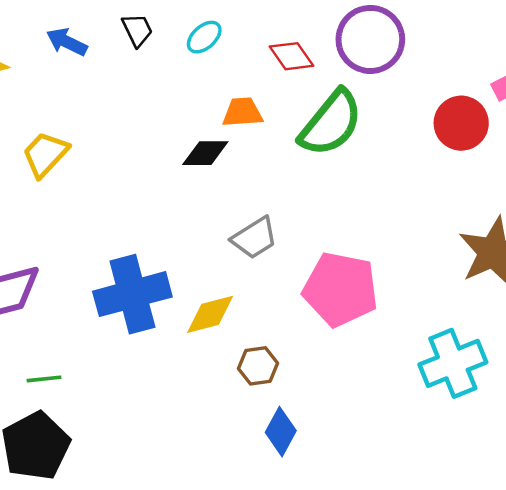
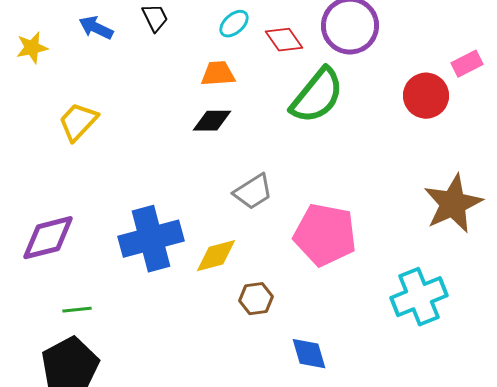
cyan ellipse: (204, 37) -> (234, 24), moved
orange trapezoid: (242, 112) -> (218, 74), moved
blue diamond: (281, 432) -> (309, 354), moved, turned -45

